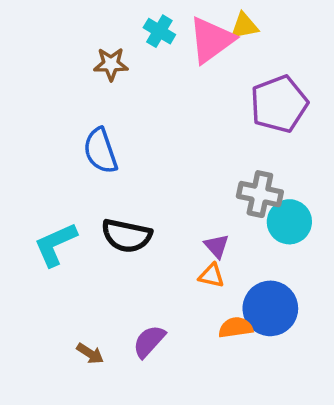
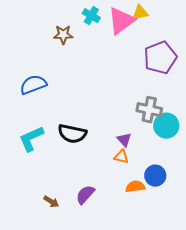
blue semicircle: (100, 151) -> (33, 85), moved, turned 88
blue circle: (270, 308) -> (155, 176), size x0.7

